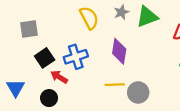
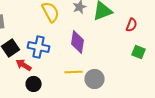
blue cross: (76, 57) -> (39, 47), turned 30
black circle: (49, 98) -> (34, 84), moved

